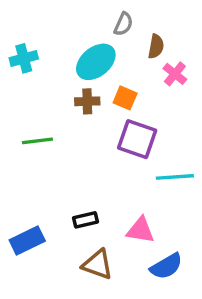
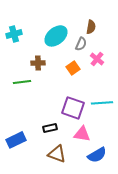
gray semicircle: (123, 24) -> (81, 44), moved
pink cross: (175, 74) -> (97, 59), moved
orange square: (125, 98) -> (73, 68), moved, turned 32
brown cross: (87, 101) -> (38, 63), moved
purple square: (137, 139) -> (73, 108), moved

